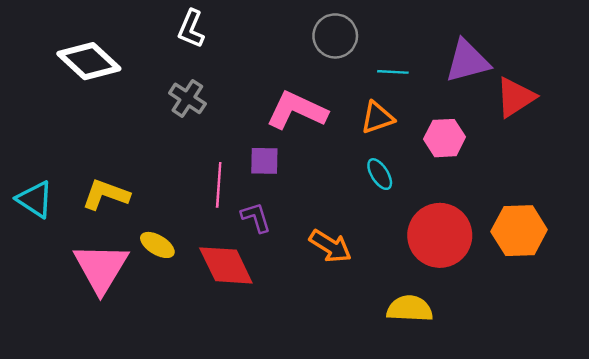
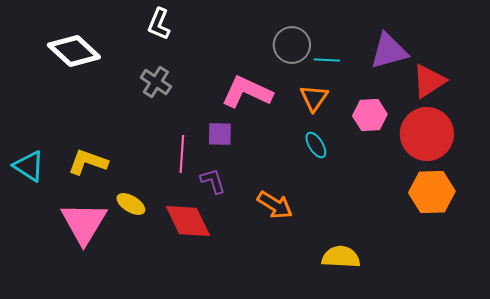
gray circle: (335, 36) -> (292, 45), moved
orange triangle: (377, 118) -> (314, 98), turned -36
red circle: (440, 235) -> (427, 134), moved

